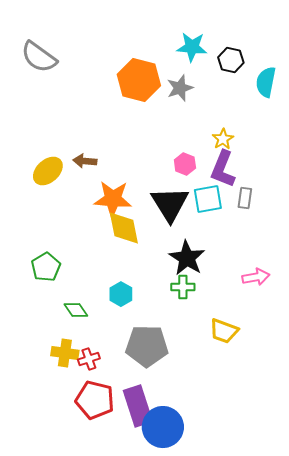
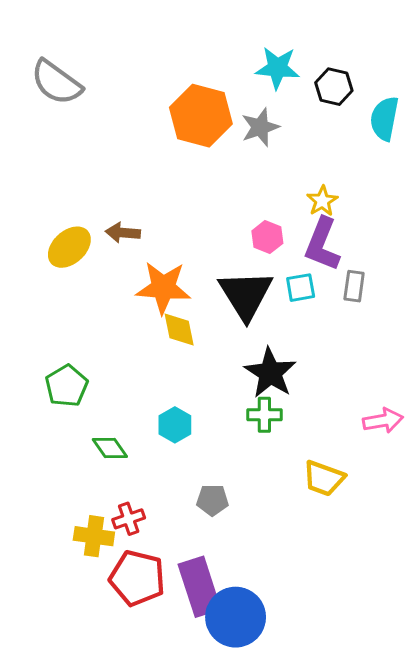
cyan square: (208, 199) -> (301, 288), size x0.7
yellow diamond: (124, 228) -> (179, 330), size x0.7
pink arrow: (256, 277) -> (383, 421), moved
gray pentagon: (147, 346) -> (212, 500), size x0.5
yellow cross: (65, 353) -> (94, 536), moved

